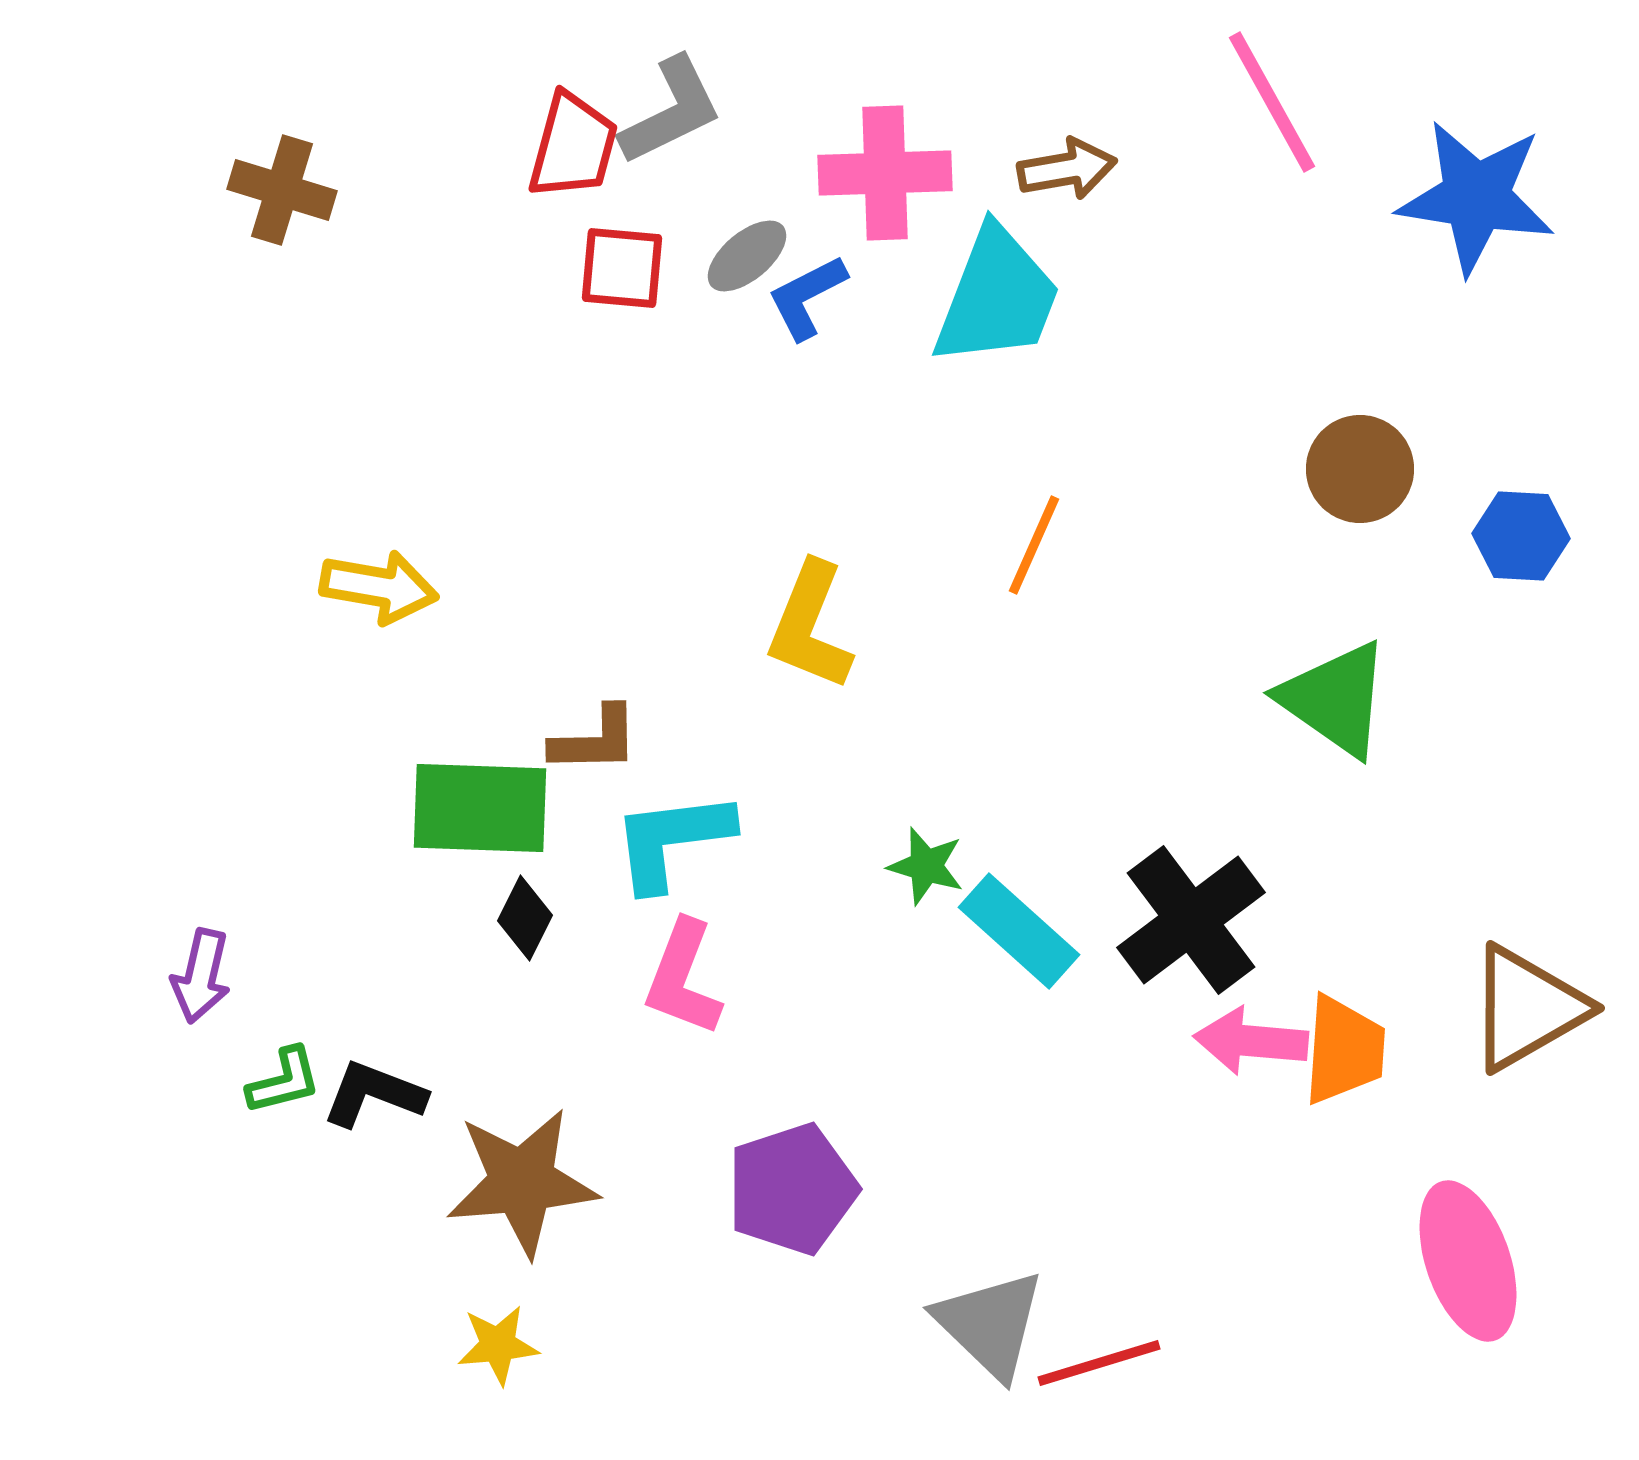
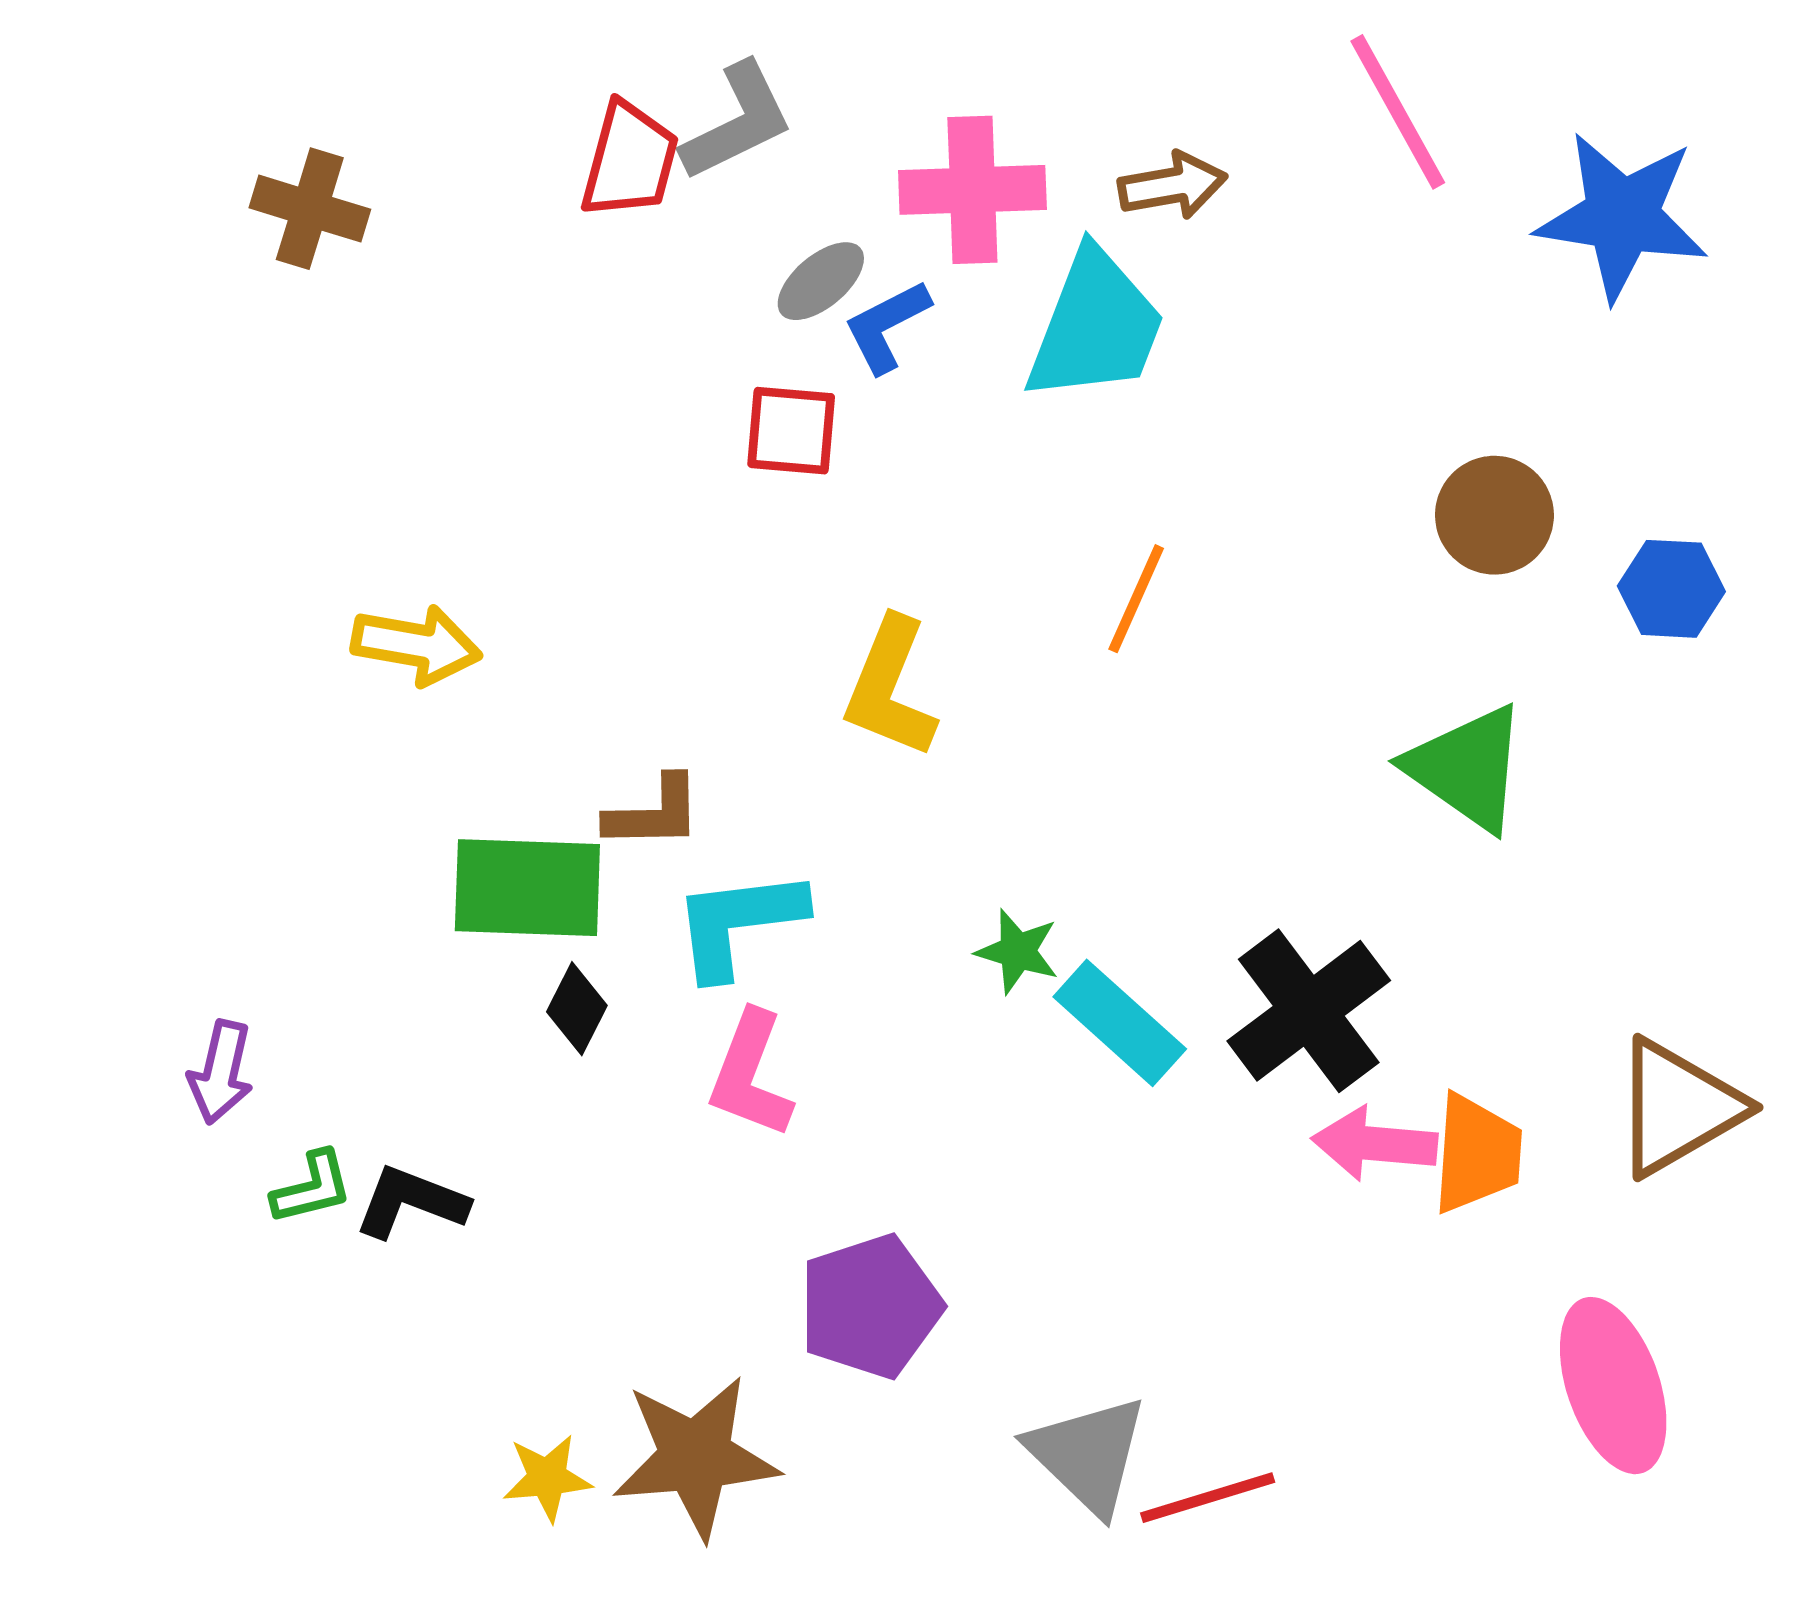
red square: (622, 268) -> (791, 431), moved
brown star: (522, 1182) -> (696, 1457), moved

